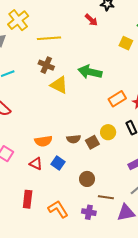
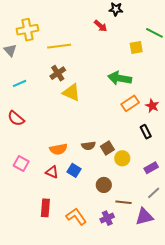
yellow cross: (18, 20) -> (27, 30), turned 30
yellow square: (126, 43) -> (136, 48), turned -32
brown cross: (46, 65) -> (58, 73), turned 35
green arrow: (90, 72) -> (120, 78), moved
yellow circle: (108, 132) -> (122, 158), moved
purple cross: (89, 212) -> (107, 218), turned -32

